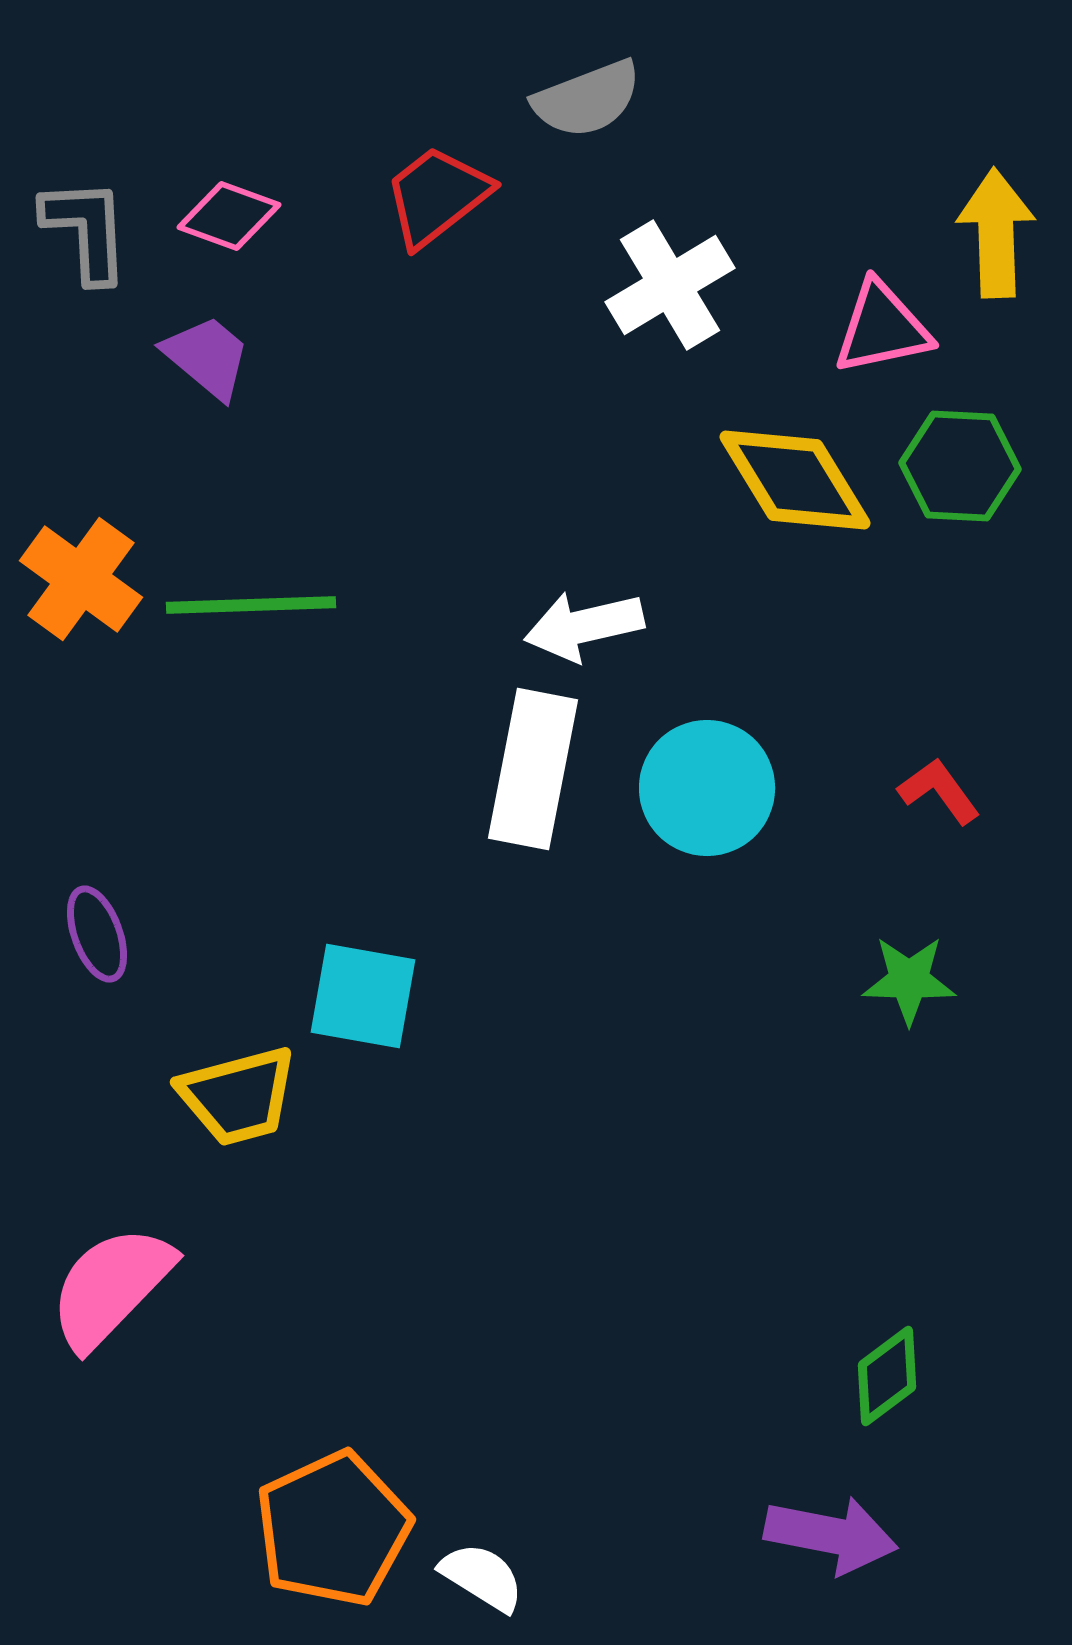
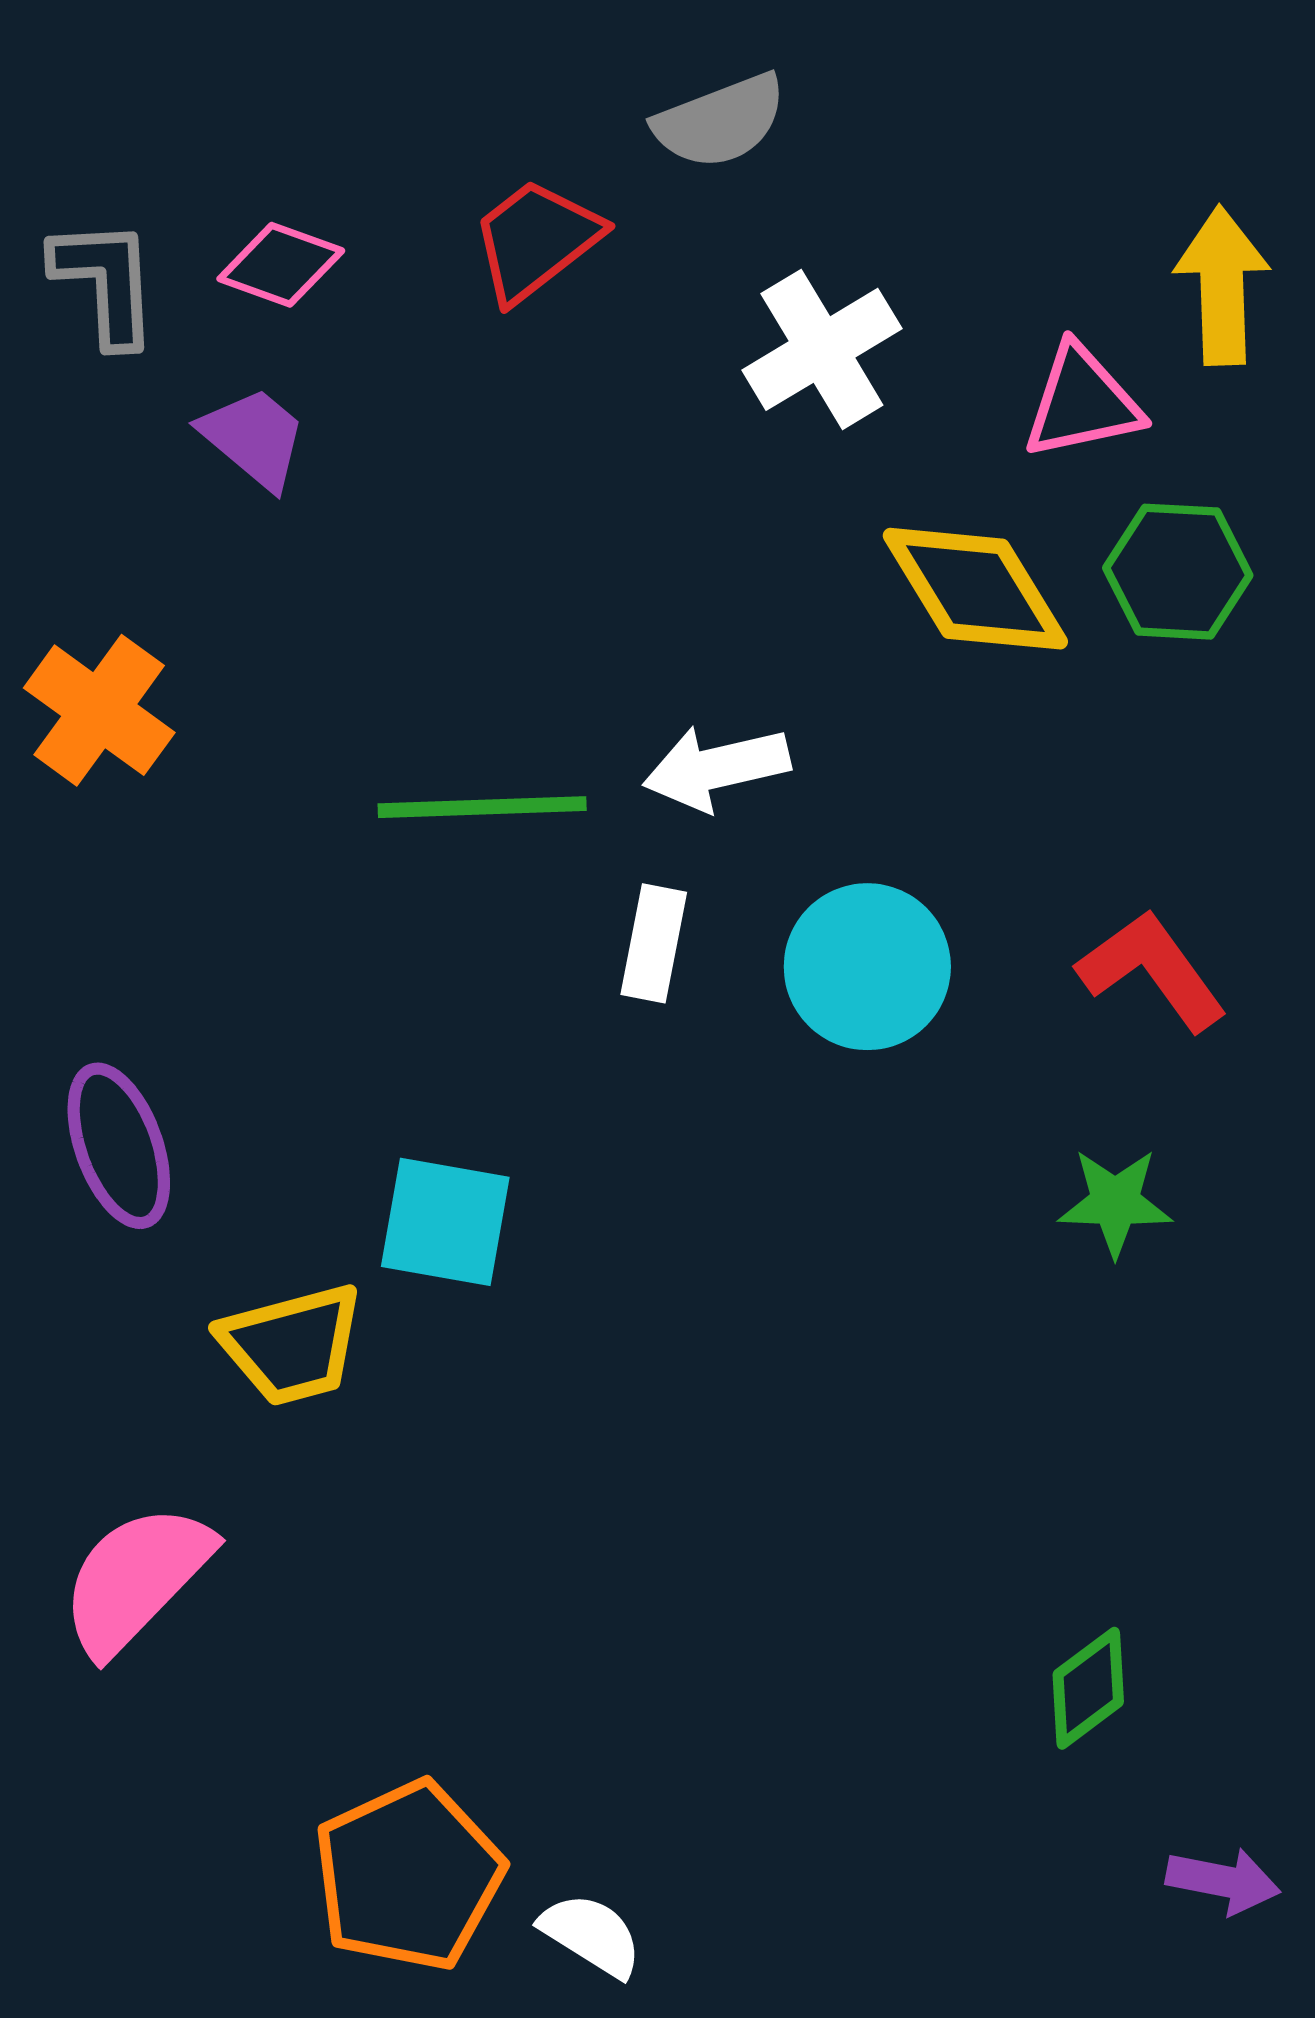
green line: (251, 605) -> (482, 807), moved
white rectangle: (533, 769) -> (654, 943), size x0.6
red L-shape: (939, 791) -> (1152, 970), size x1.5
purple ellipse: (97, 934) -> (119, 1146), size x1.4
purple arrow: (831, 1535) -> (1223, 1881), moved, size x0.7

